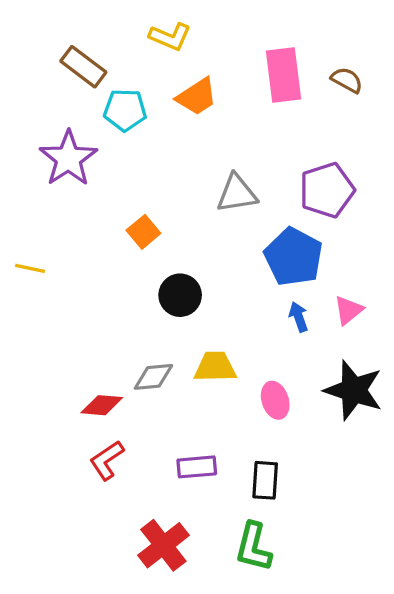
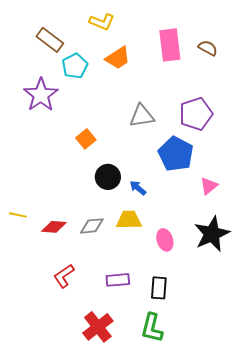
cyan pentagon: (125, 110) -> (75, 66), turned -30
yellow line: (30, 268) -> (18, 215), moved
blue arrow: (299, 317) -> (138, 188), moved, turned -30
black star: (354, 390) -> (212, 234), turned 30
red diamond: (102, 405) -> (54, 227), moved

